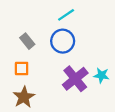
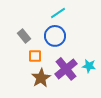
orange square: (22, 69) -> (35, 56), moved
brown star: (24, 97) -> (41, 78), moved

